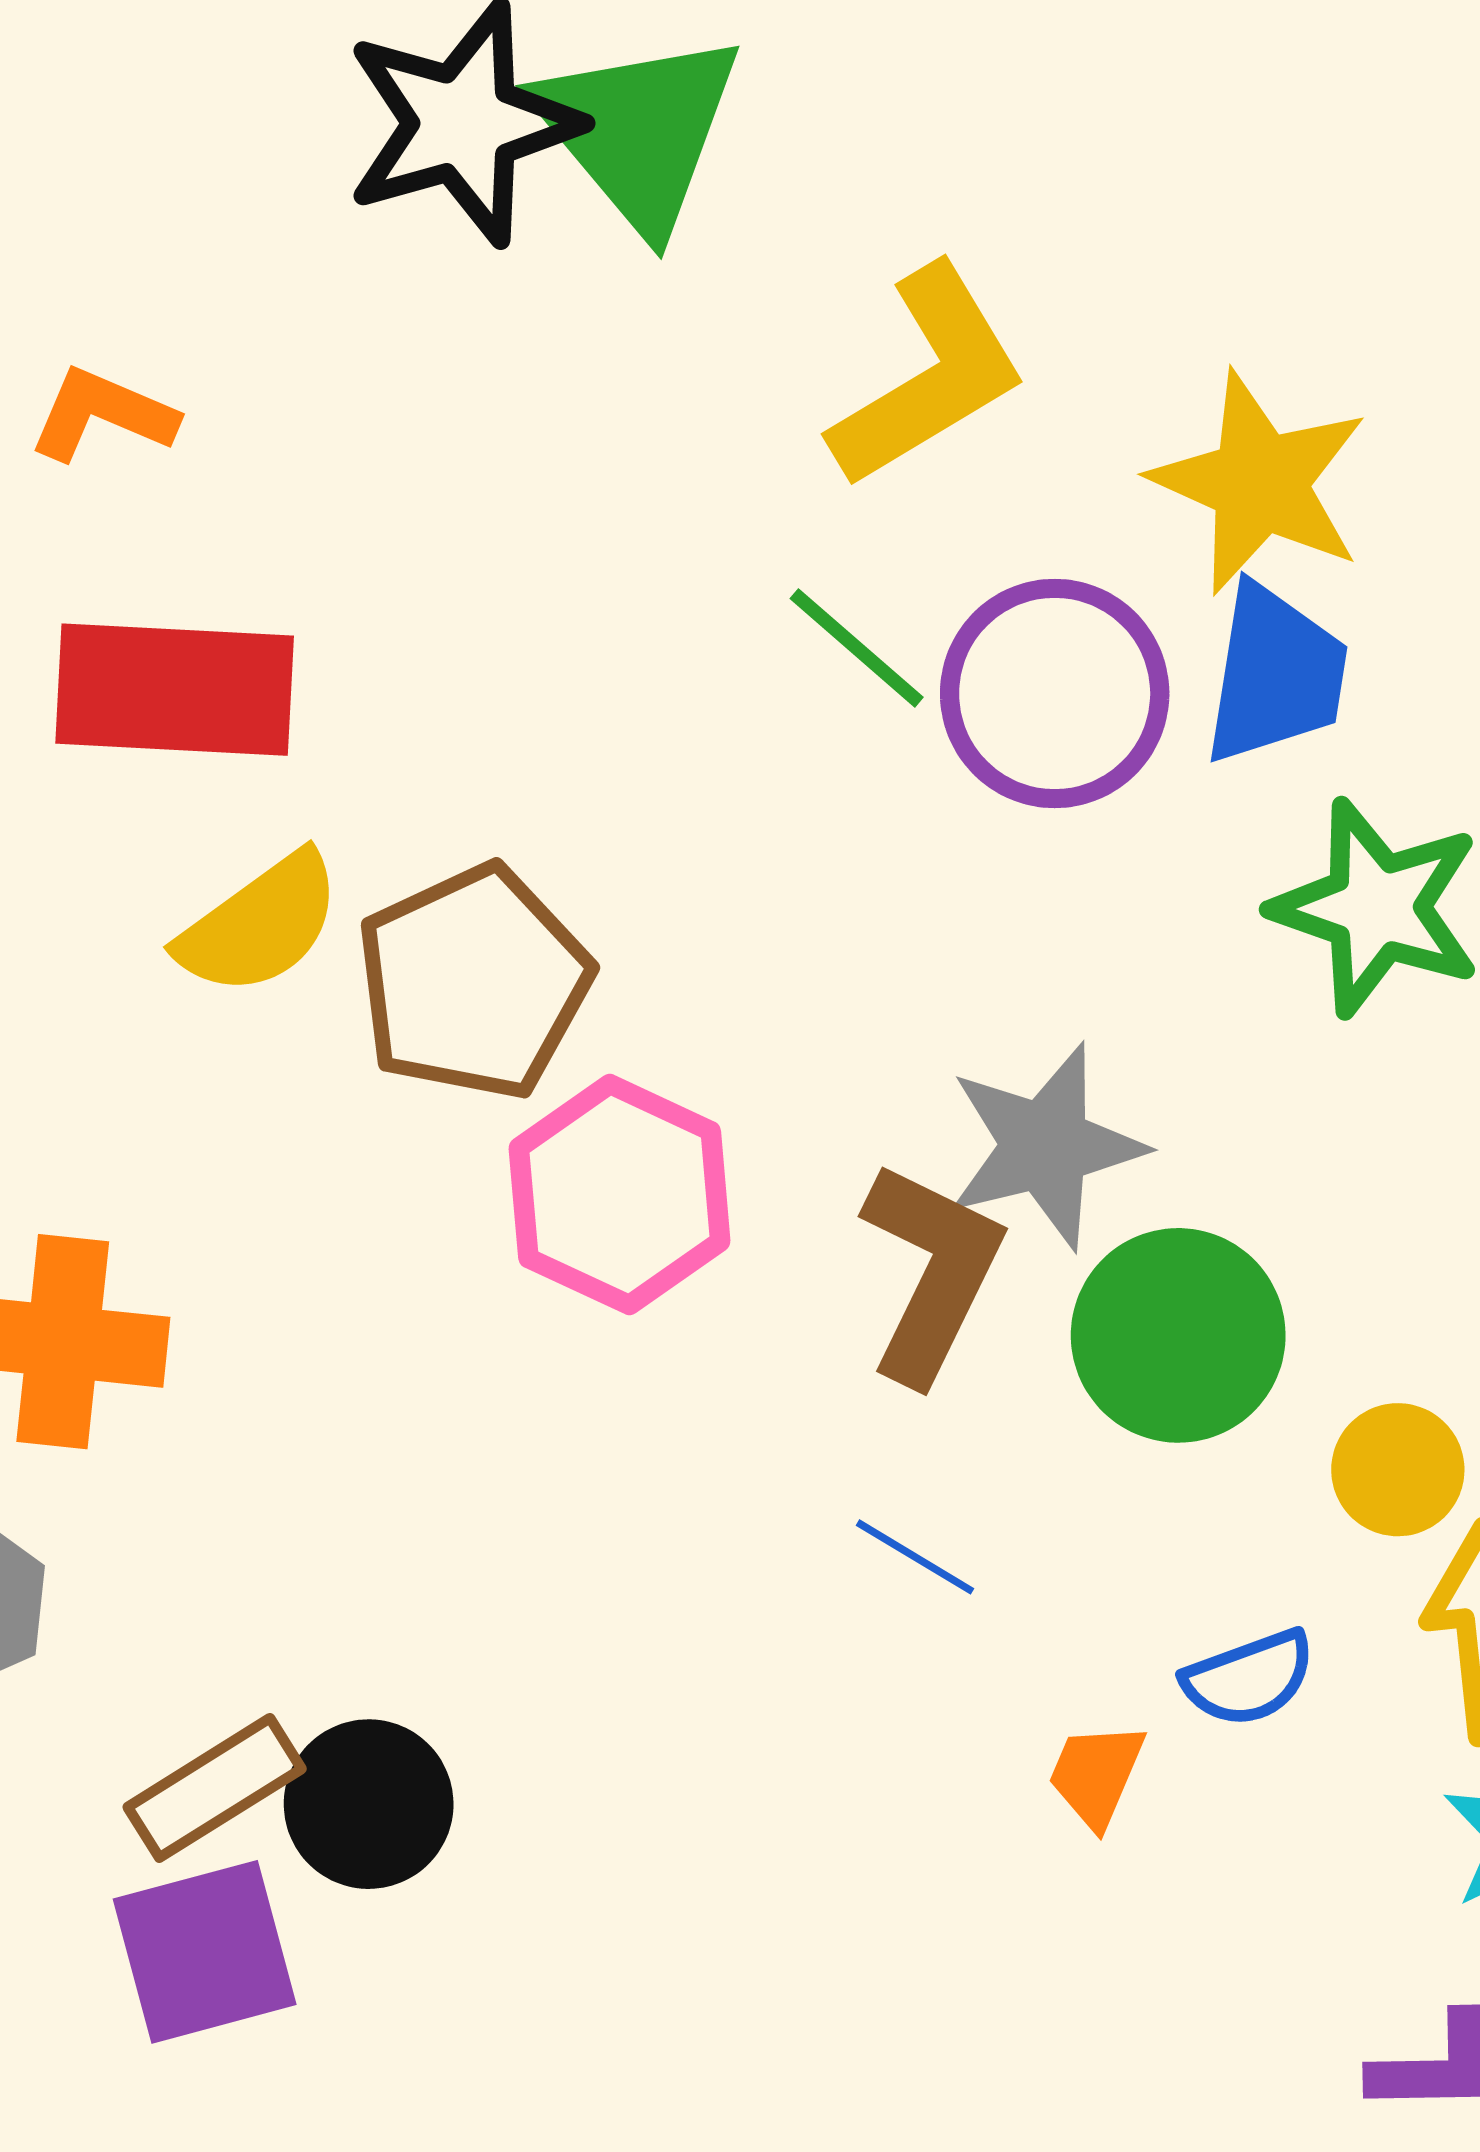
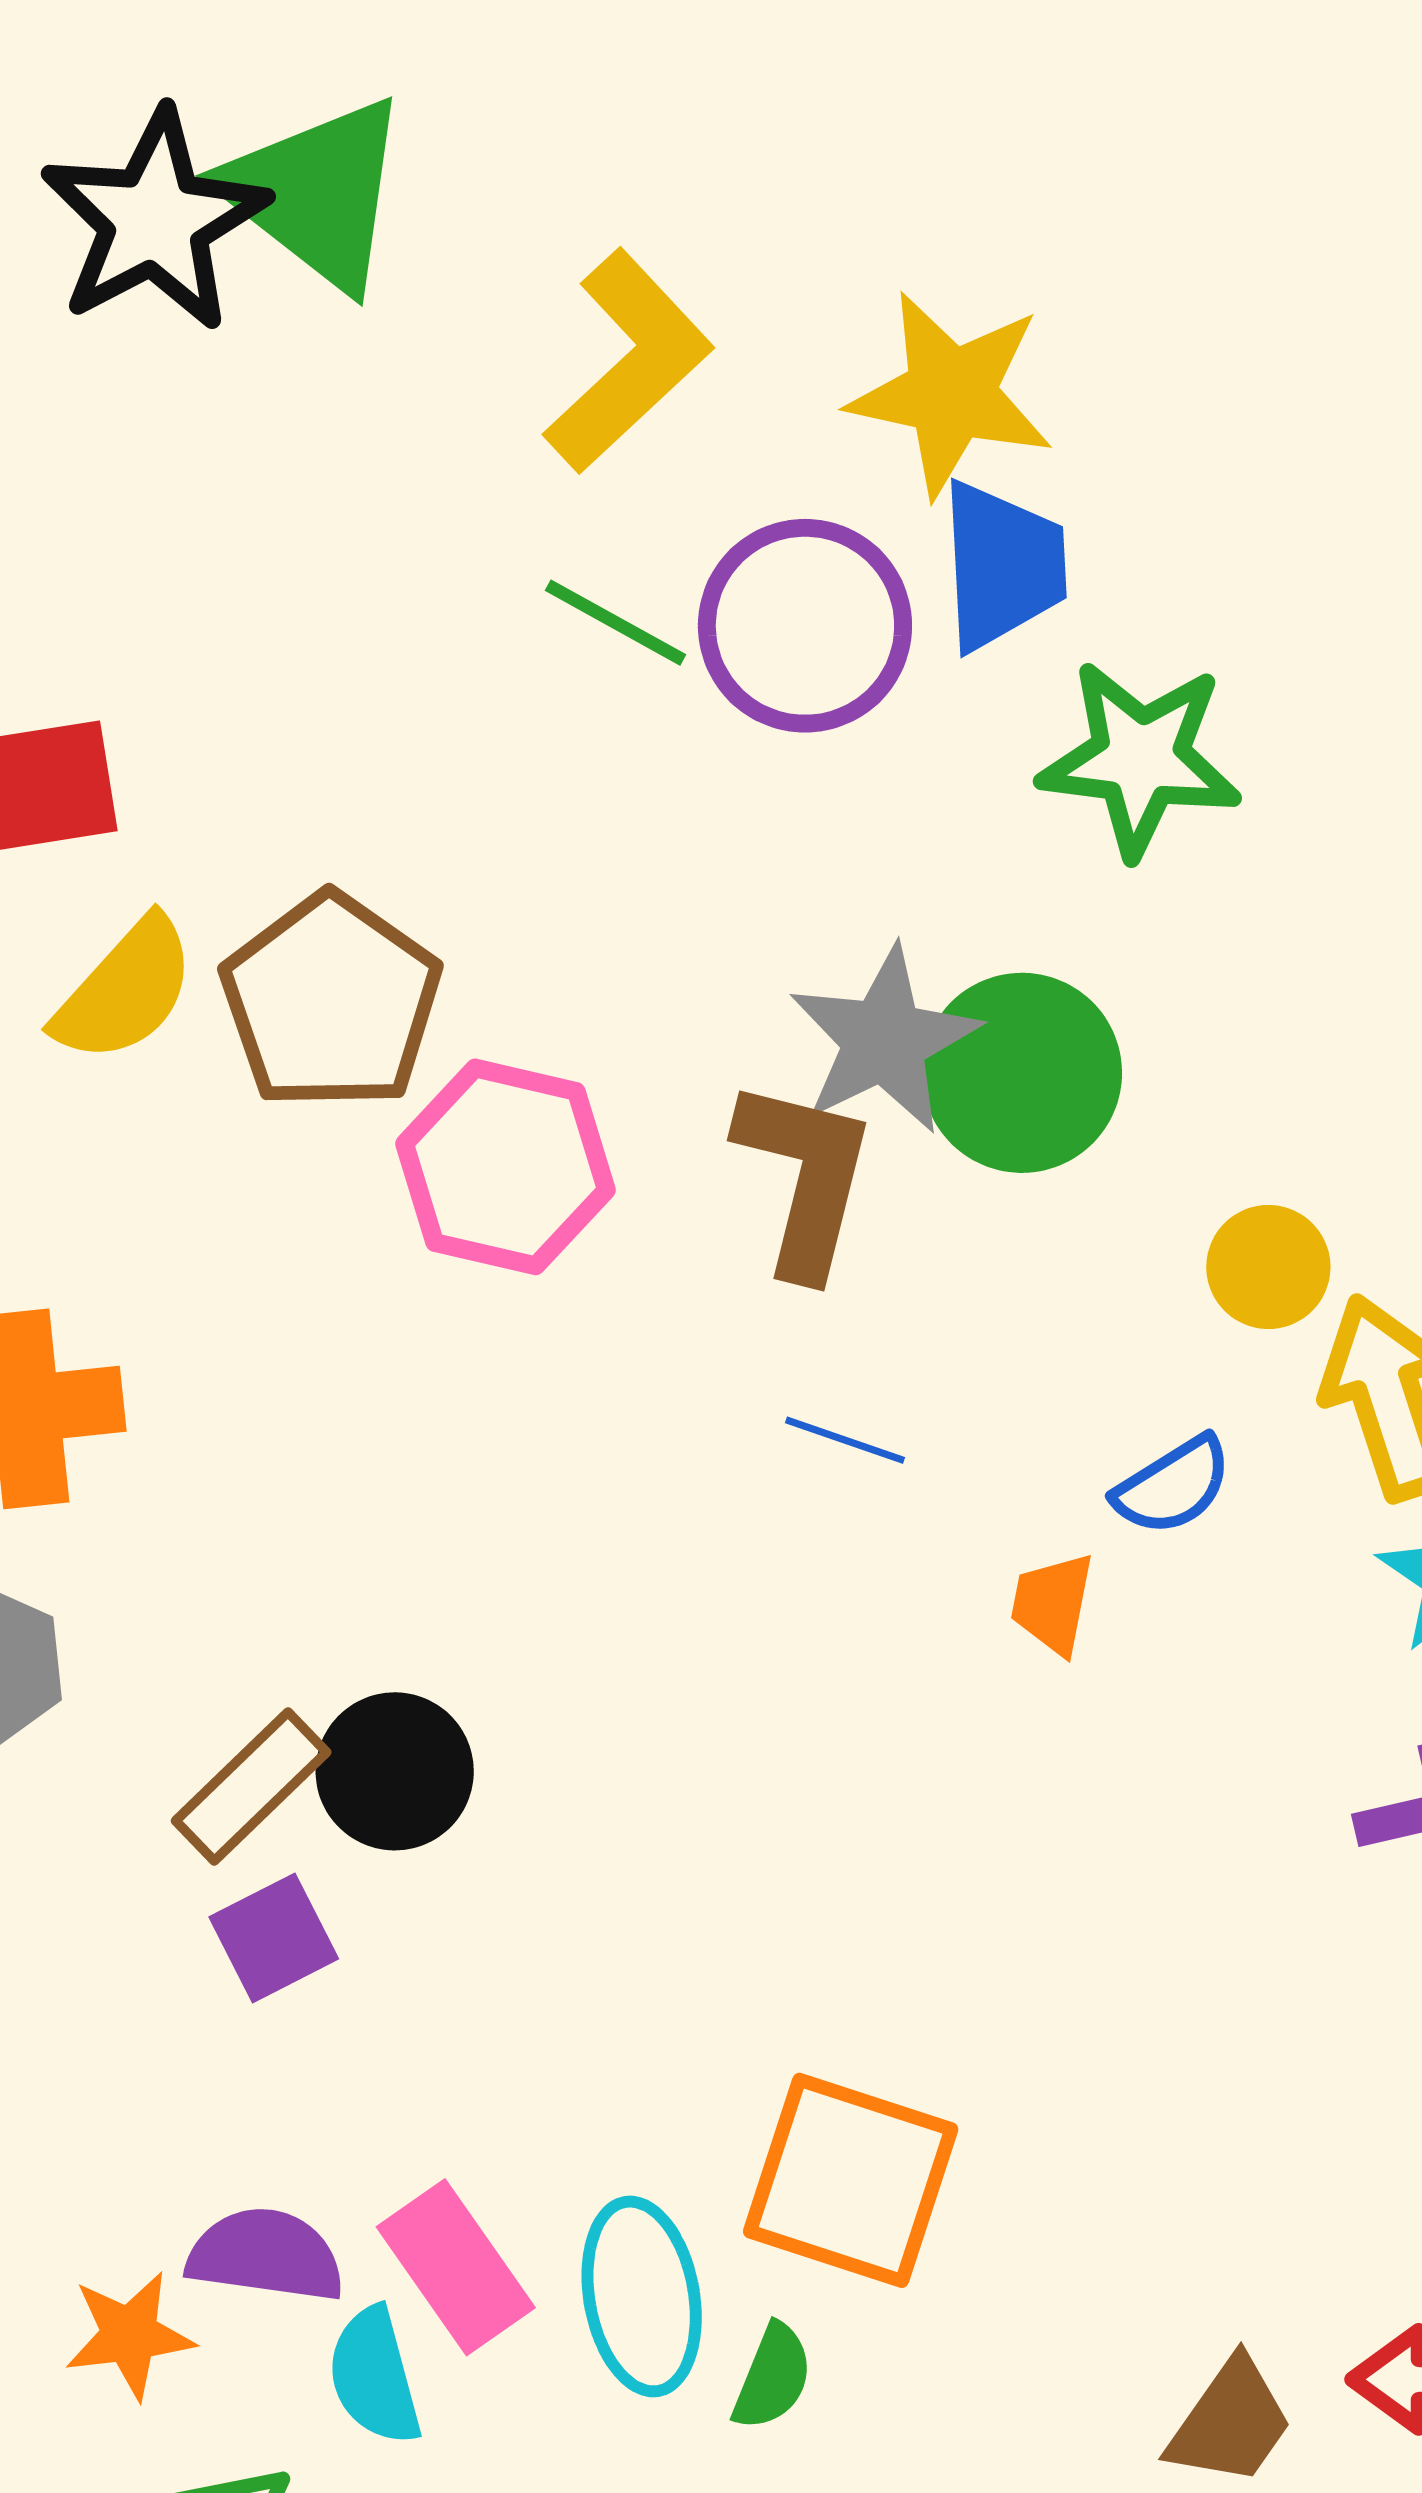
green circle: (1178, 1335) -> (1022, 1073), moved
purple square: (205, 1952) -> (274, 1938), size x0.7

